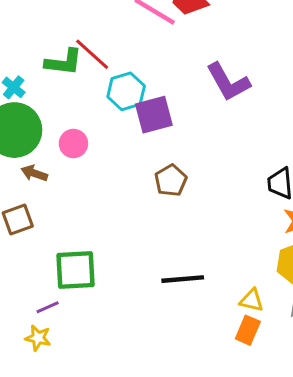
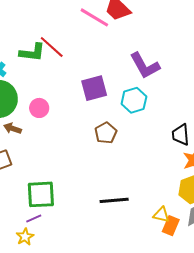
cyan hexagon: (126, 91) -> (134, 100), moved
purple line: (48, 307) -> (34, 218), moved
orange rectangle: (248, 330) -> (171, 226), moved
yellow star: (38, 338) -> (25, 237), moved, turned 30

